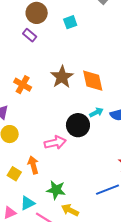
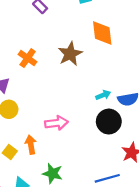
orange diamond: (93, 81) -> (102, 33), moved
black circle: (78, 125) -> (109, 122), moved

